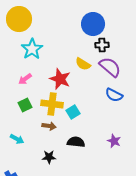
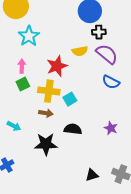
yellow semicircle: (83, 64) -> (80, 51), turned -42
pink arrow: (25, 79) -> (22, 66), turned 128
red star: (60, 79) -> (57, 66), turned 30
green square: (25, 105) -> (23, 84), moved
black star: (49, 157) -> (46, 144), size x1.6

